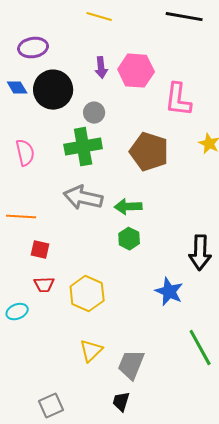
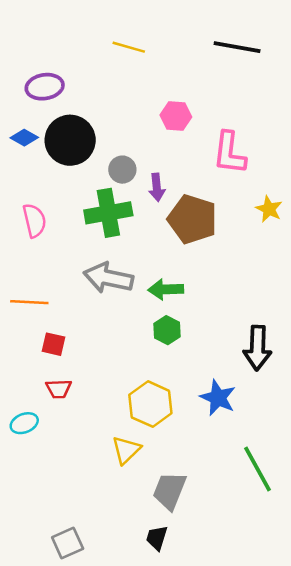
purple arrow: (101, 68) -> (157, 187), moved
pink hexagon: (136, 71) -> (176, 116), size x0.7
blue diamond: (17, 88) -> (24, 138), turned -30
yellow hexagon: (87, 294) -> (150, 404), moved
yellow triangle: (91, 351) -> (126, 450), moved

